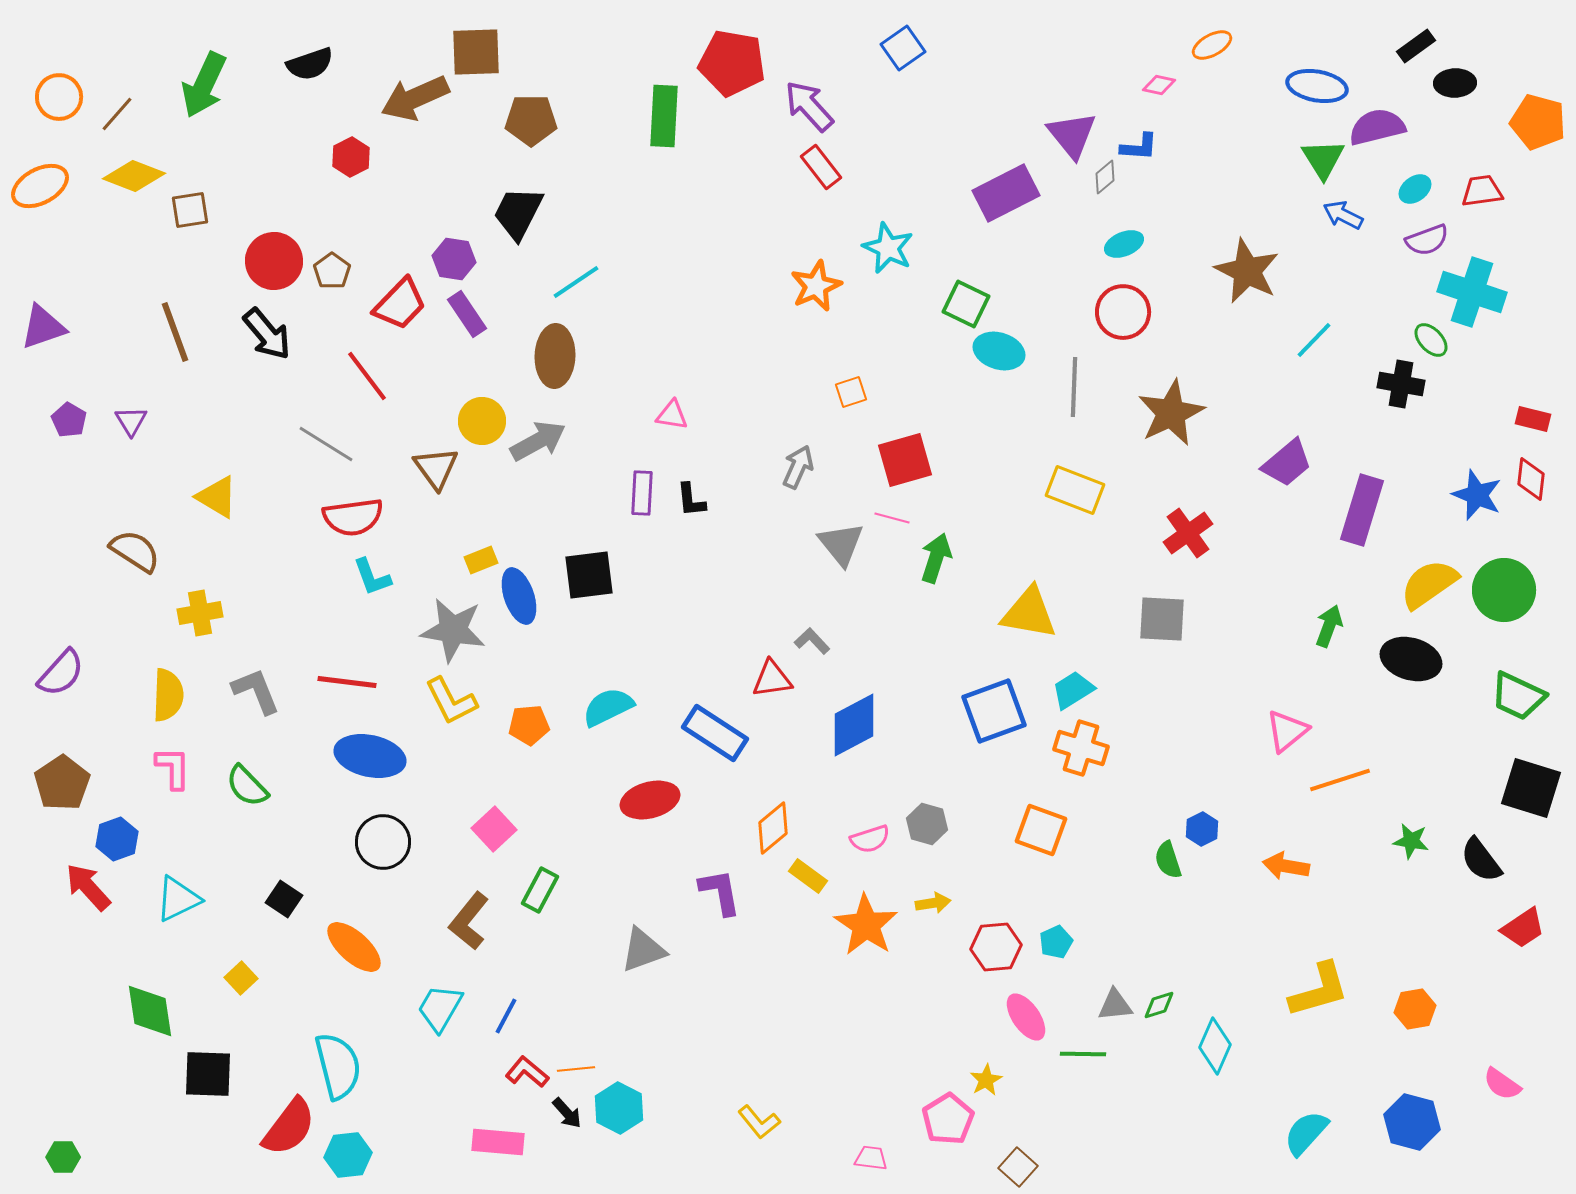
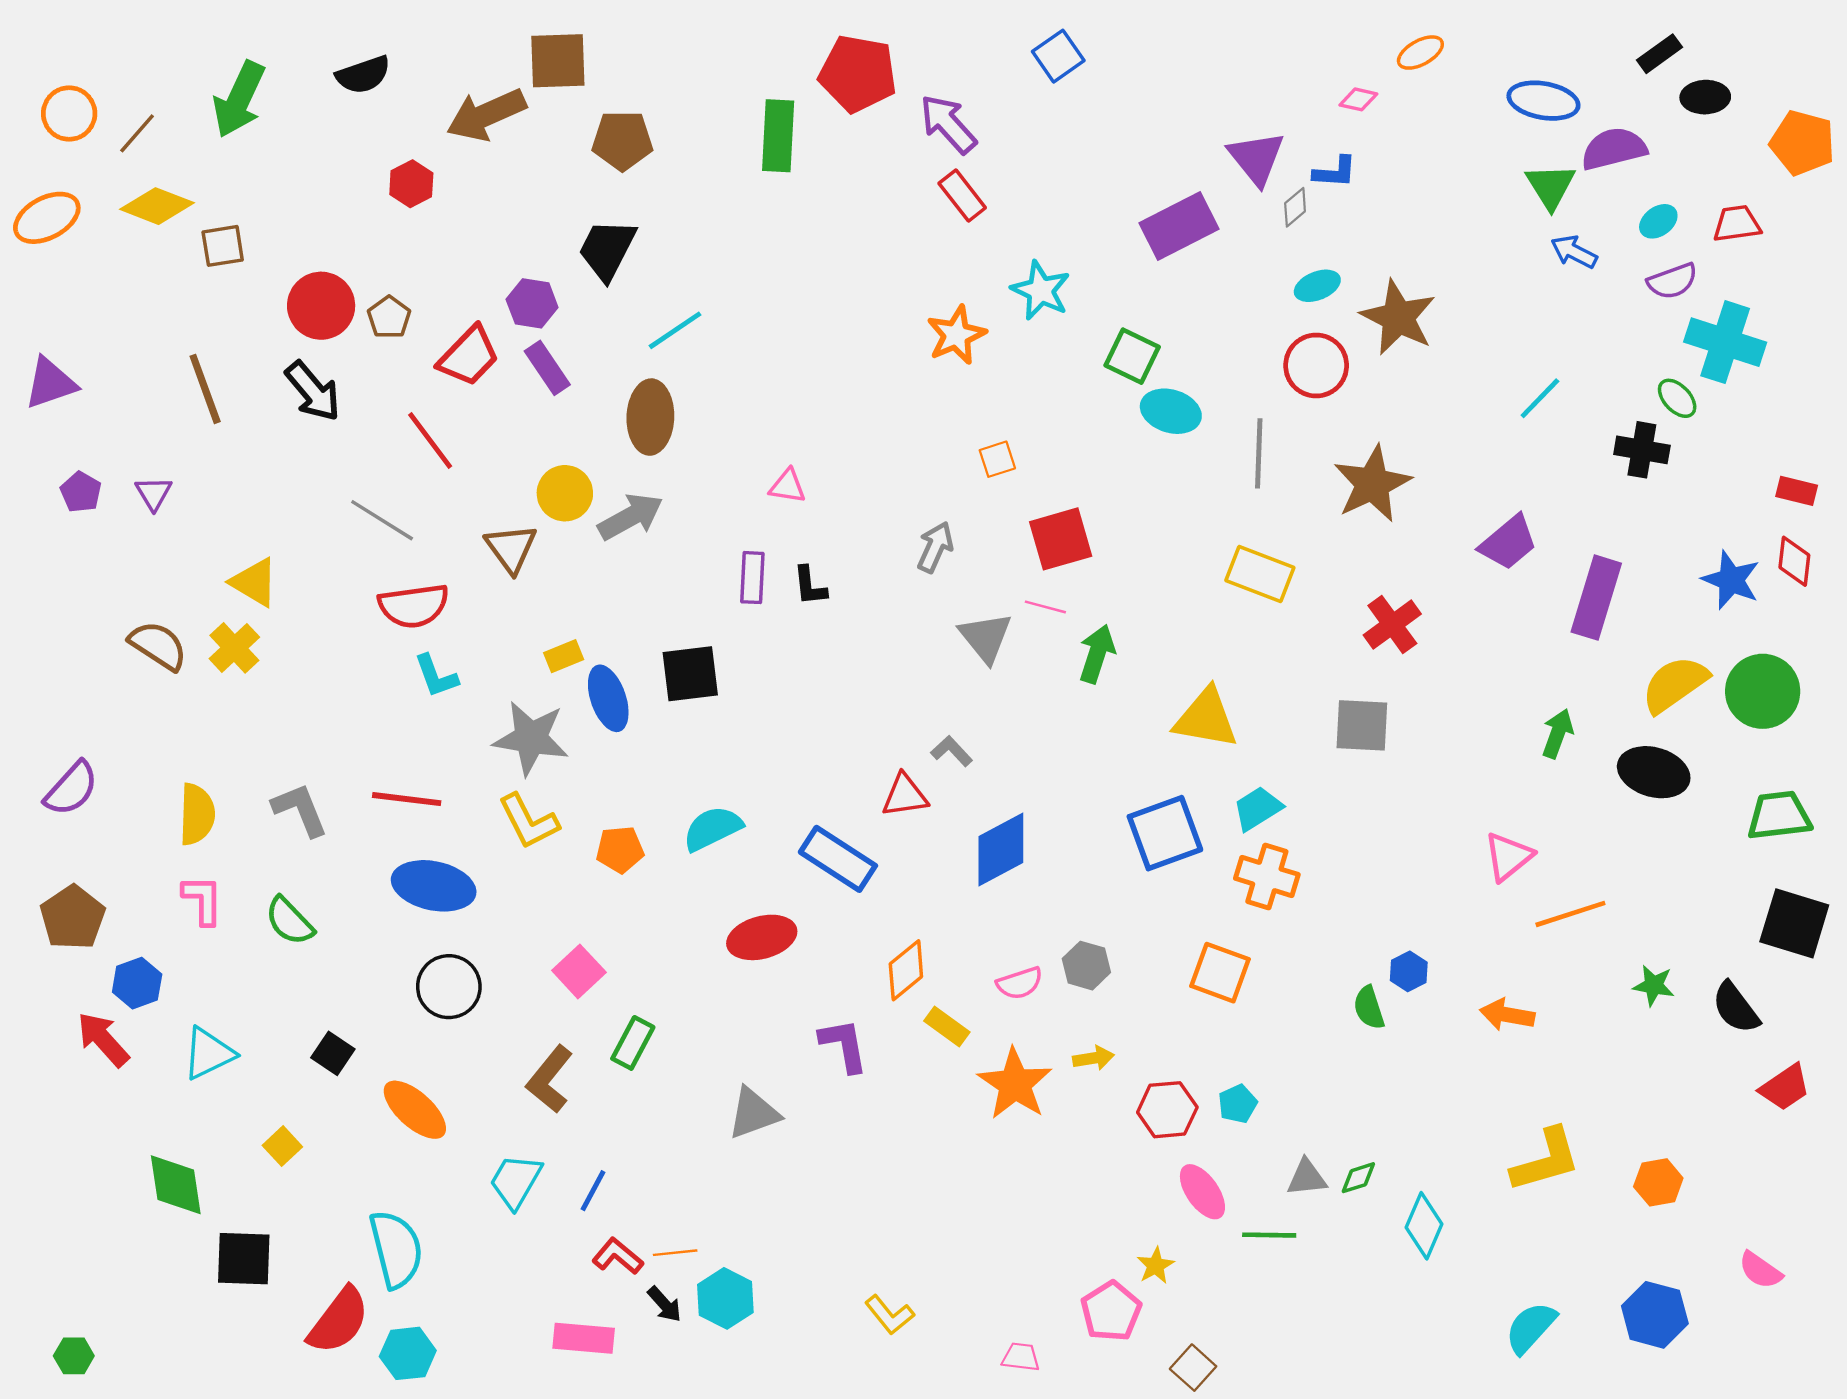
brown star: (1247, 271) -> (1398, 317), moved
yellow cross: (200, 613) -> (234, 648), moved, turned -33
green trapezoid: (1518, 696) -> (1779, 816), turned 148

